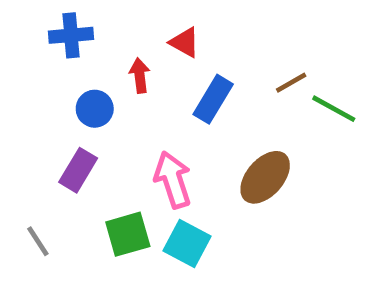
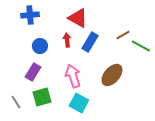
red triangle: (185, 42) -> (78, 18), size x1.5
red arrow: (140, 76) -> (67, 40), moved
green square: (128, 234) -> (42, 97), moved

